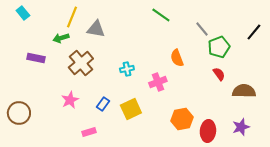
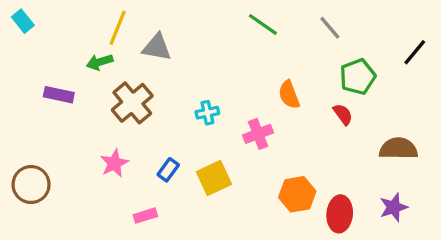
cyan rectangle: (23, 13) -> (23, 21), moved
gray line: (202, 29) -> (330, 28), moved
red semicircle: (219, 74) -> (343, 114), moved

